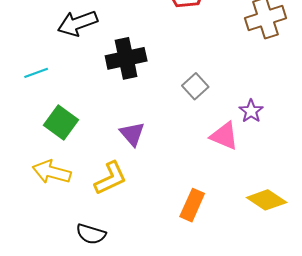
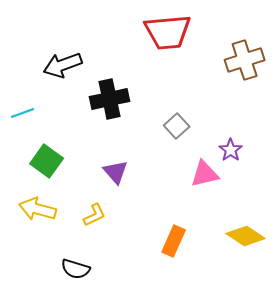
pink triangle: (224, 136) -> (205, 174), turned -36
yellow L-shape: (111, 178) -> (95, 215), size x0.7

